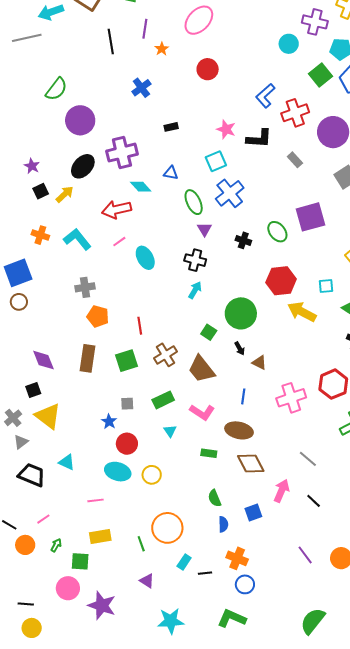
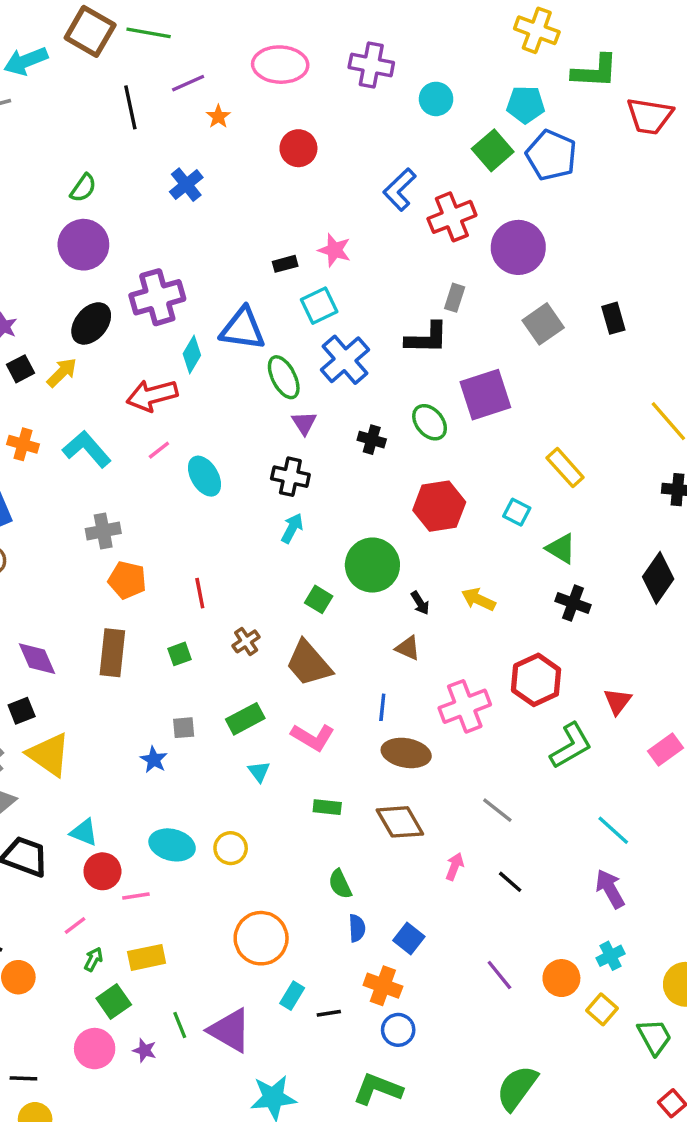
pink ellipse: (199, 20) -> (280, 65), turned 52
purple cross: (315, 22) -> (371, 65), moved
purple line: (145, 29) -> (188, 83), turned 60
green semicircle: (56, 89) -> (83, 188), moved, size x0.7
black rectangle: (171, 127) -> (285, 264), moved
black L-shape: (259, 139) -> (427, 338), moved
gray rectangle: (295, 160) -> (455, 298), turned 63
blue triangle: (171, 173) -> (243, 329), size x1.8
cyan diamond: (141, 187) -> (192, 355), turned 75
cyan square: (326, 286) -> (517, 512), turned 35
yellow arrow: (302, 312) -> (478, 599), moved, size x0.7
black arrow: (240, 348) -> (420, 603), moved
brown cross: (166, 355) -> (246, 641), size x0.7
green square: (126, 361) -> (179, 654), size x0.6
brown ellipse: (239, 430) -> (406, 753), moved
red circle: (127, 444) -> (102, 871), moved
pink arrow: (282, 491) -> (455, 866), size x0.7
blue square: (253, 513) -> (409, 938), moved, turned -30
pink line: (43, 519) -> (75, 925), moved
green line: (141, 544) -> (180, 1025), moved
green arrow: (56, 545) -> (93, 959), moved
green square: (80, 561) -> (114, 1002), turned -36
purple triangle: (147, 581) -> (230, 1030), size x1.8
purple star: (102, 605) -> (144, 1050), moved, size x0.5

